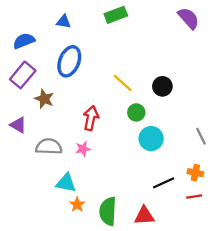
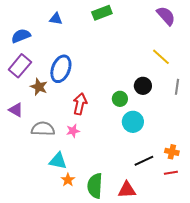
blue ellipse: (69, 61) -> (61, 69), moved
yellow line: (123, 83) -> (161, 57), moved
black circle: (162, 86) -> (143, 86), moved
gray line: (201, 136) -> (177, 87), moved, turned 35

